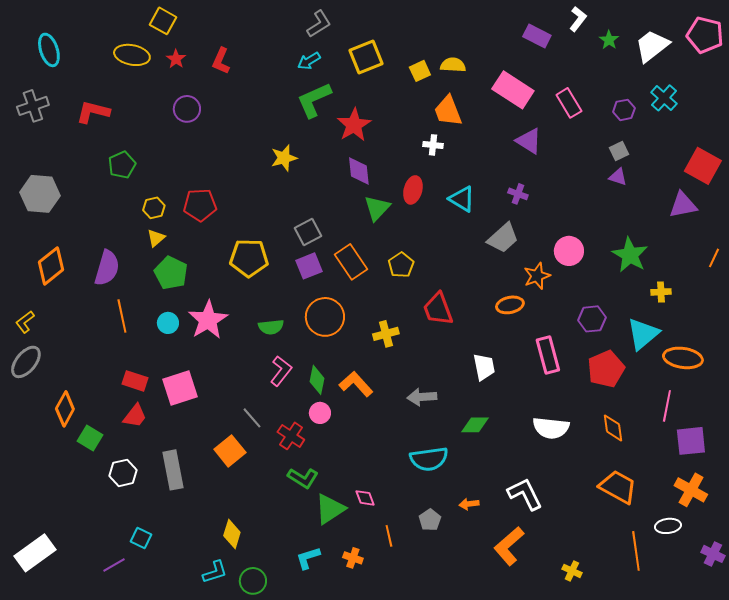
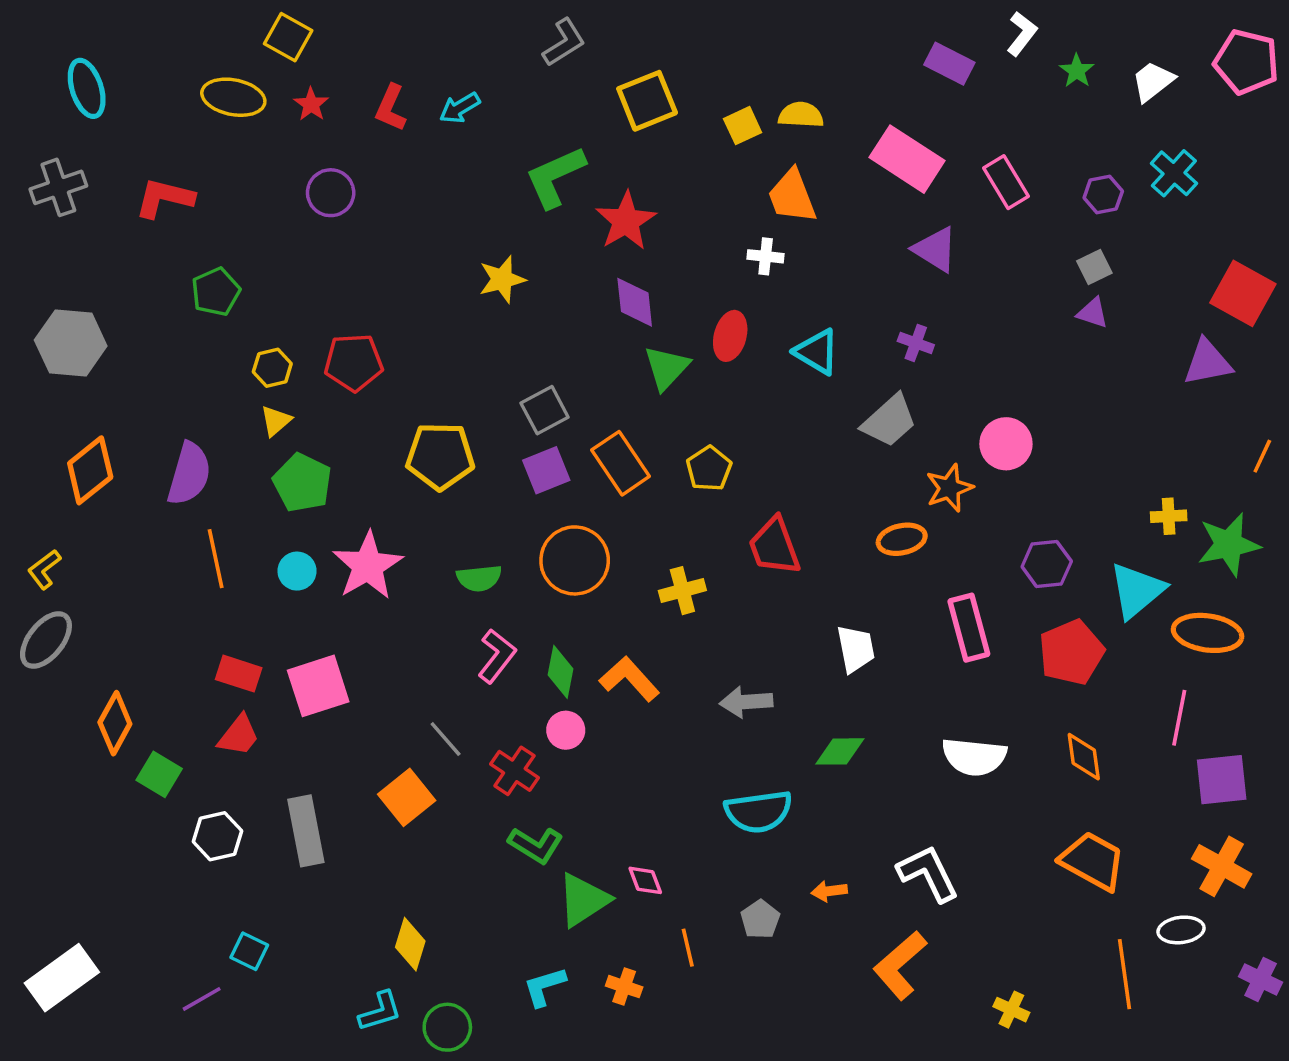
white trapezoid: (652, 46) -> (1153, 81), size x0.7
cyan arrow: (309, 61) -> (460, 108), moved
green star: (630, 255) -> (1229, 545), moved, turned 30

